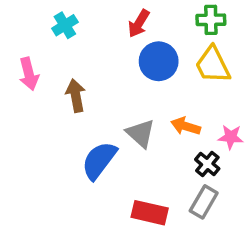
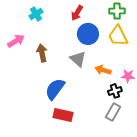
pink arrow: (29, 74) -> (16, 41), turned -108
gray triangle: (141, 133) -> (78, 59), moved
black cross: (207, 164) -> (115, 91), turned 32
red rectangle: (150, 213) -> (63, 115), moved

